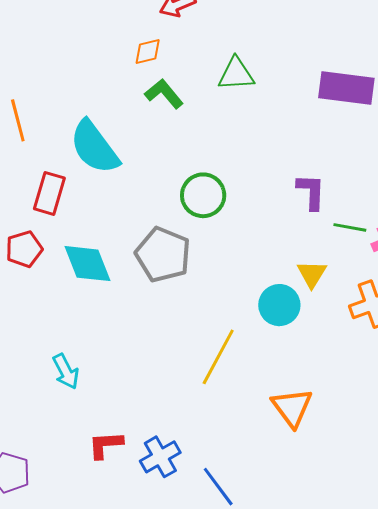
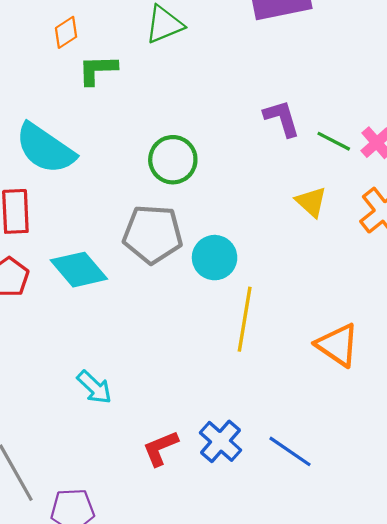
green L-shape: (164, 94) -> (98, 70), turned -33
green line: (350, 227) -> (334, 141), turned 36
cyan circle: (279, 305) -> (215, 258), moved

